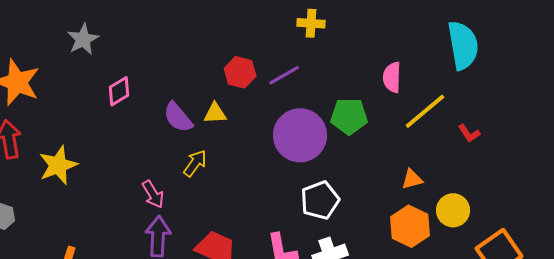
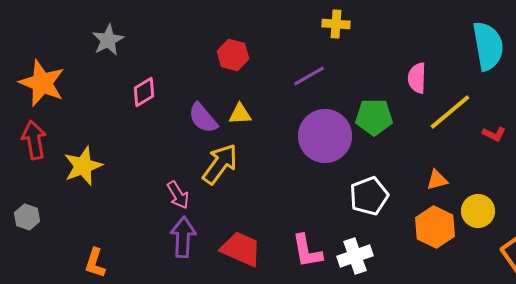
red hexagon: (240, 72) -> (233, 55), moved
red L-shape: (469, 133) -> (494, 134), turned -30
yellow arrow: (195, 163) -> (220, 164), size x1.5
white pentagon: (320, 200) -> (369, 196), moved

